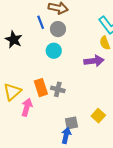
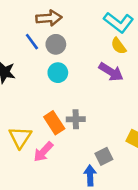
purple arrow: (94, 61) -> (111, 72), turned 54
pink arrow: (27, 107) -> (43, 152), turned -138
blue arrow: (66, 135) -> (90, 175), moved

